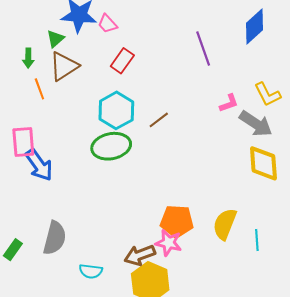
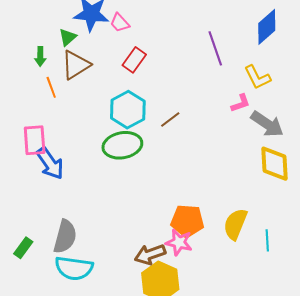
yellow L-shape: (268, 94) -> (257, 77), moved
cyan semicircle: (91, 271) -> (74, 268), moved, size x1.6

